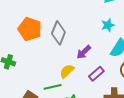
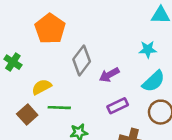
gray diamond: (58, 33) -> (82, 60), moved
yellow semicircle: (67, 71) -> (42, 87), moved

